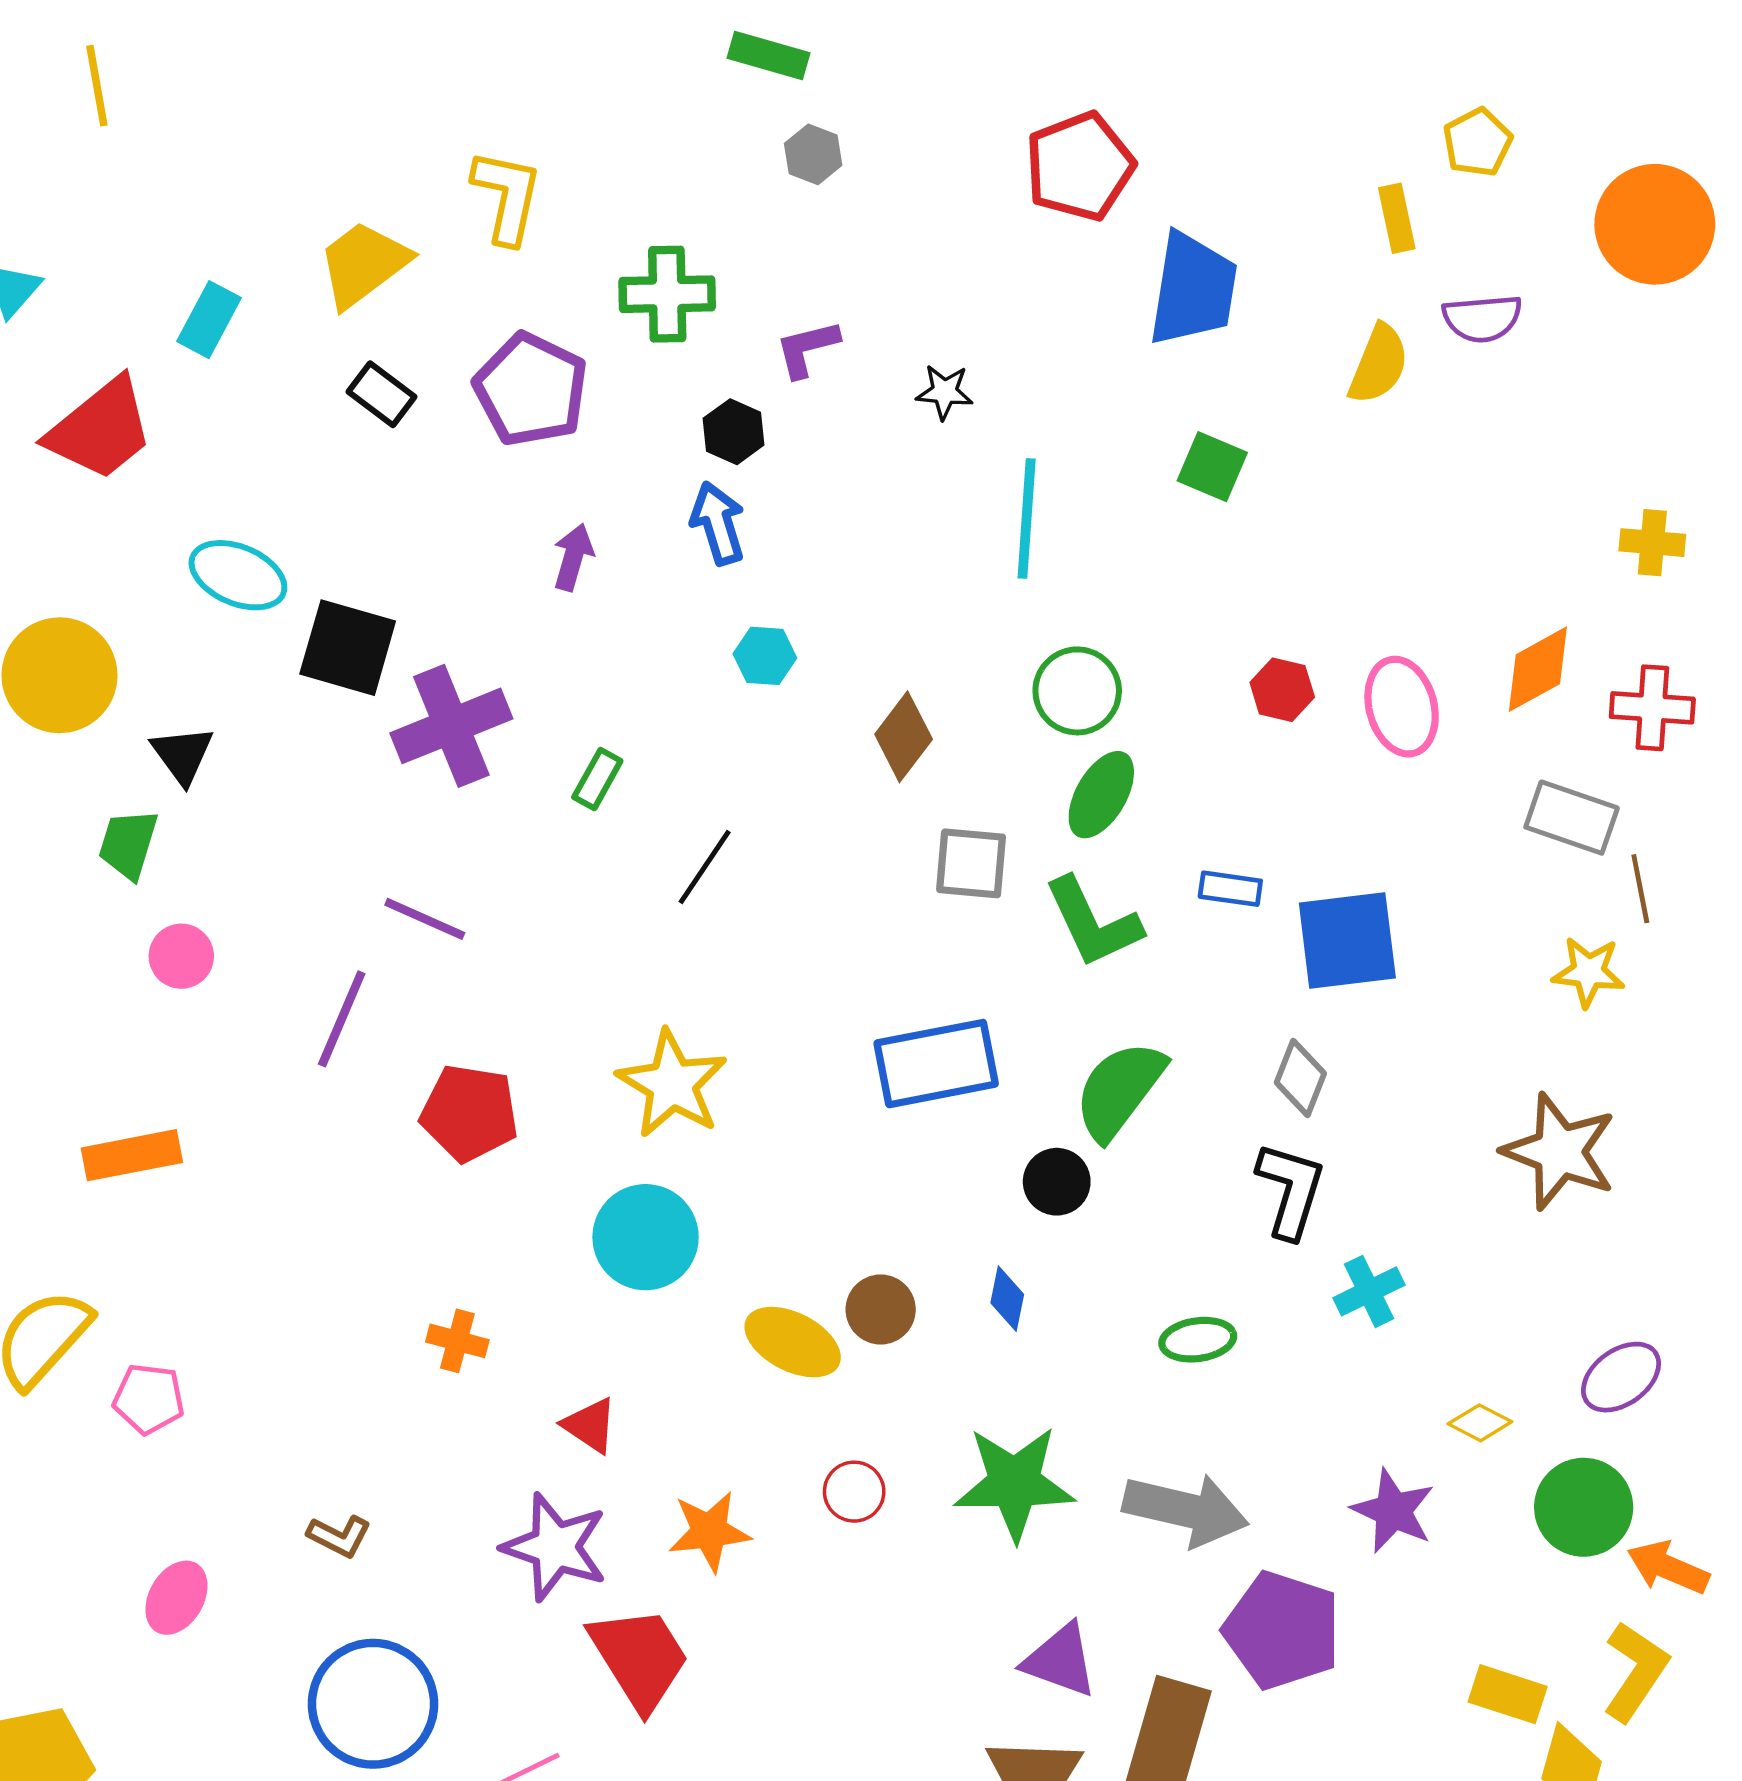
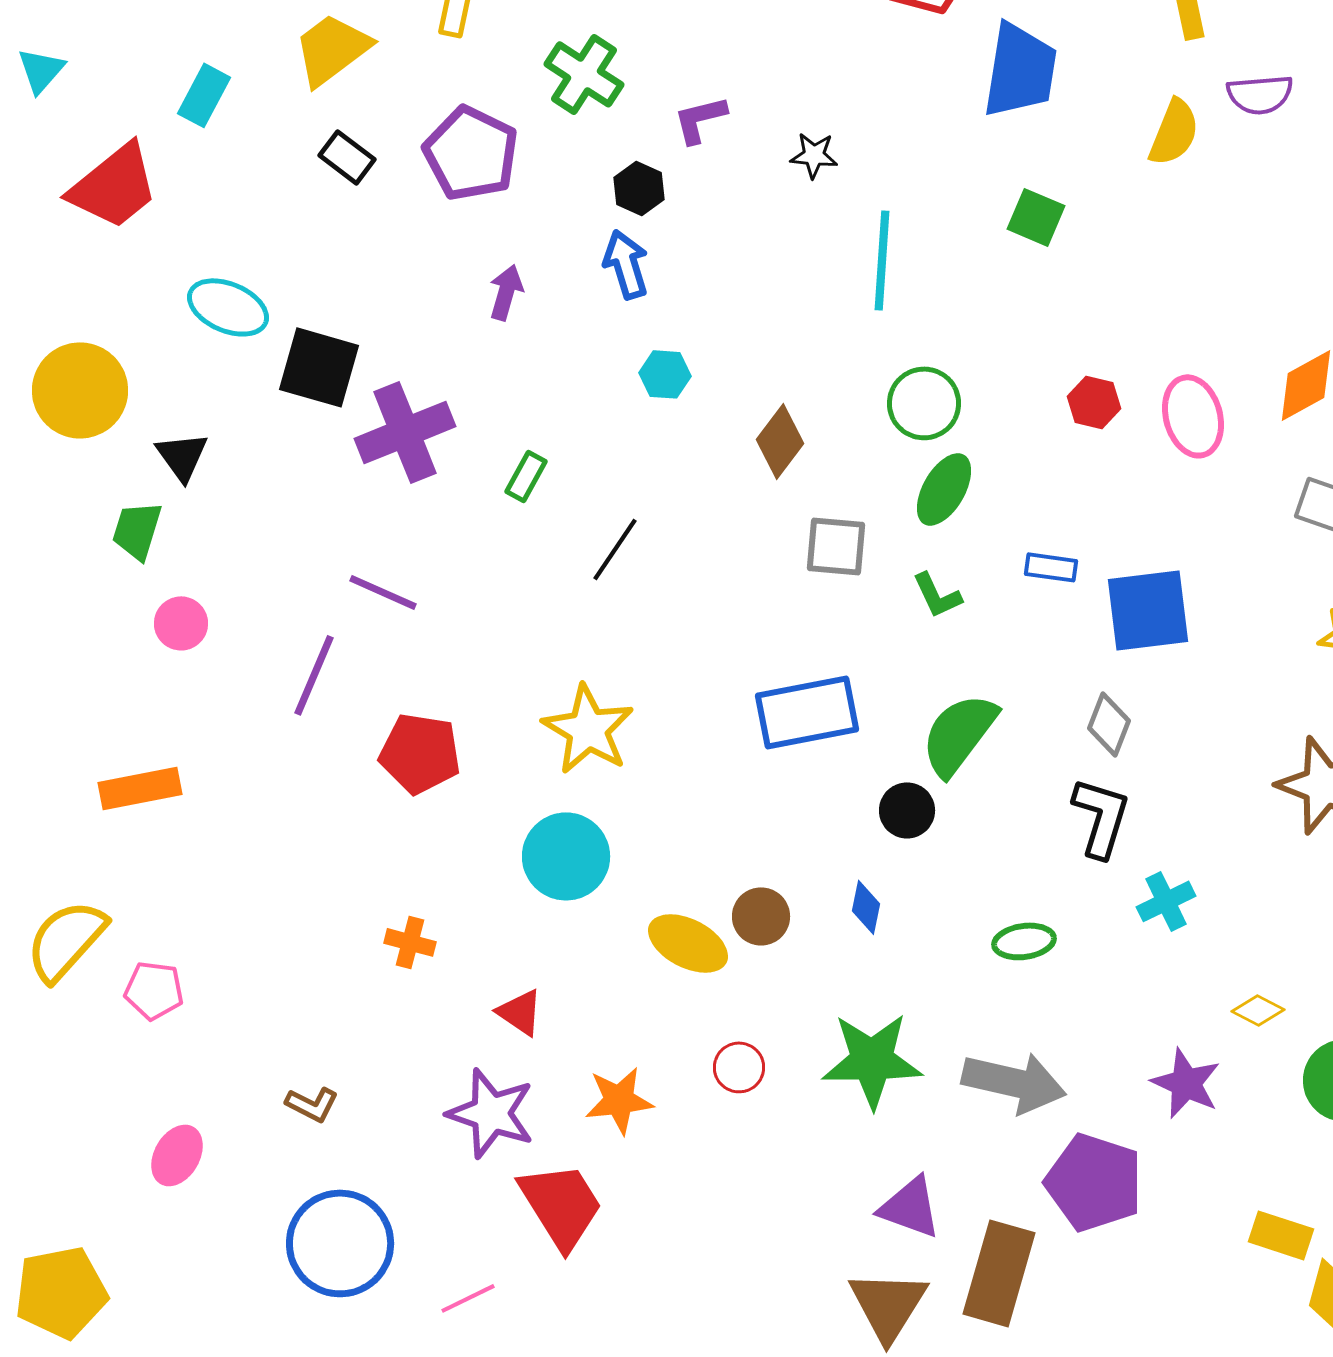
green cross: (667, 294) -> (584, 74), turned 34
green L-shape: (1093, 922) -> (937, 595), size x0.6

